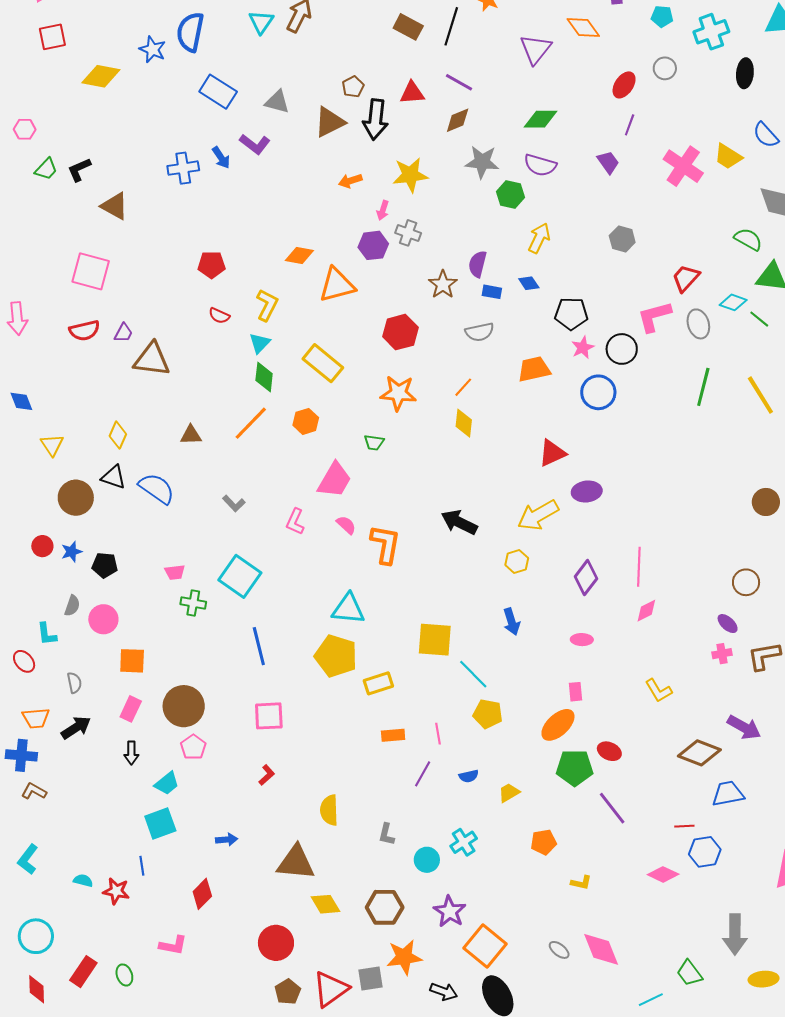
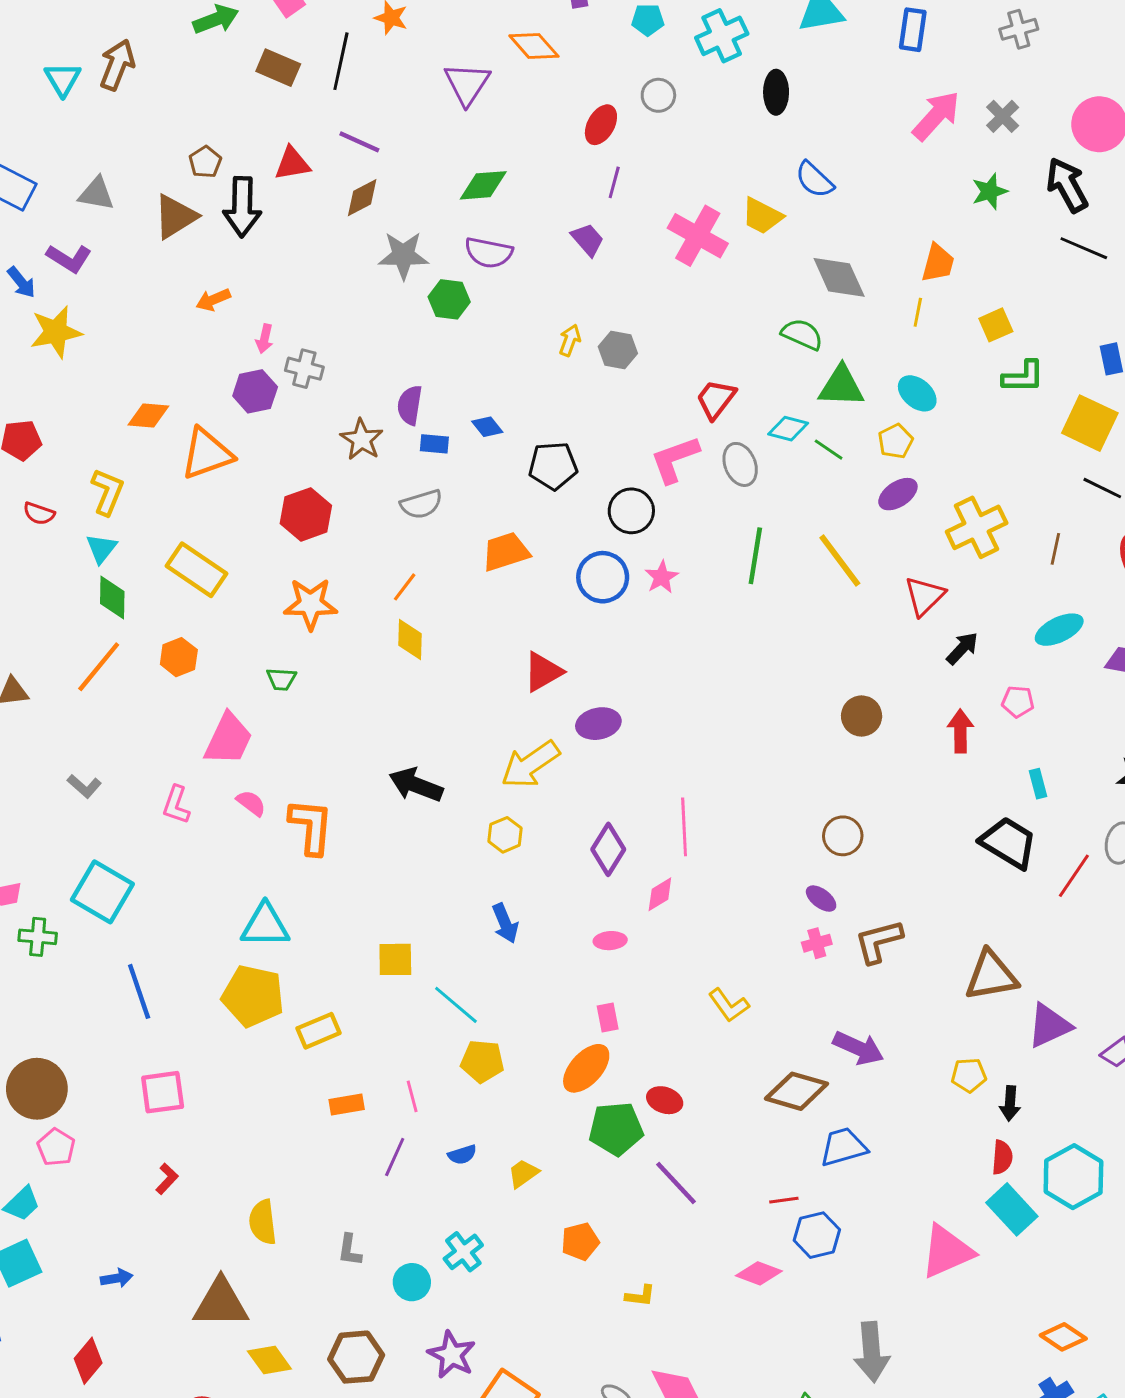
yellow star: (410, 175) -> (56, 332), moved
yellow arrow: (539, 238) -> (570, 340), moved, size x0.7
pink star: (583, 348) -> (662, 577), moved
pink diamond: (646, 611) -> (660, 894), moved
yellow square: (435, 640) -> (395, 959), size x0.7

